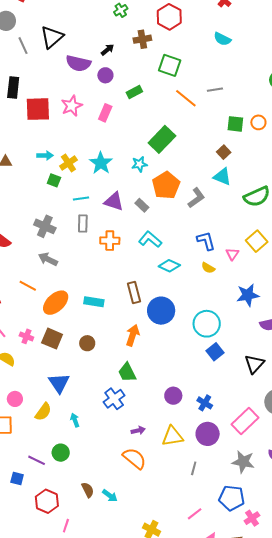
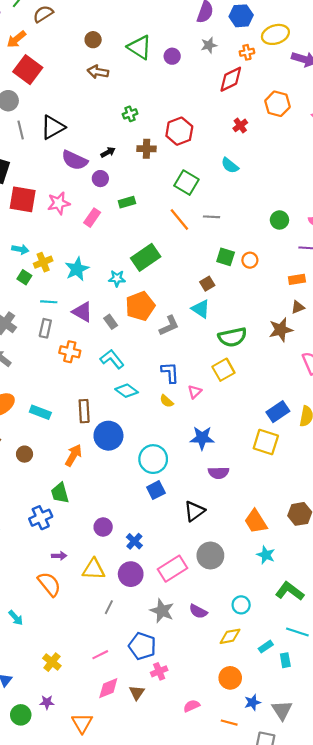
green square: (170, 65) -> (186, 183), moved
yellow square: (257, 241) -> (223, 370), moved

